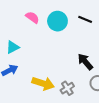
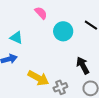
cyan circle: (57, 21) -> (63, 31), moved
cyan triangle: (13, 47) -> (16, 38), turned 40

